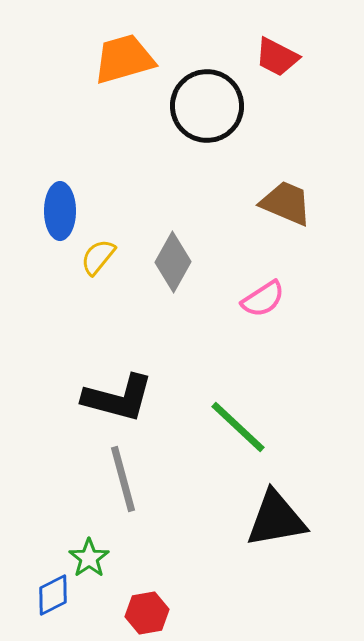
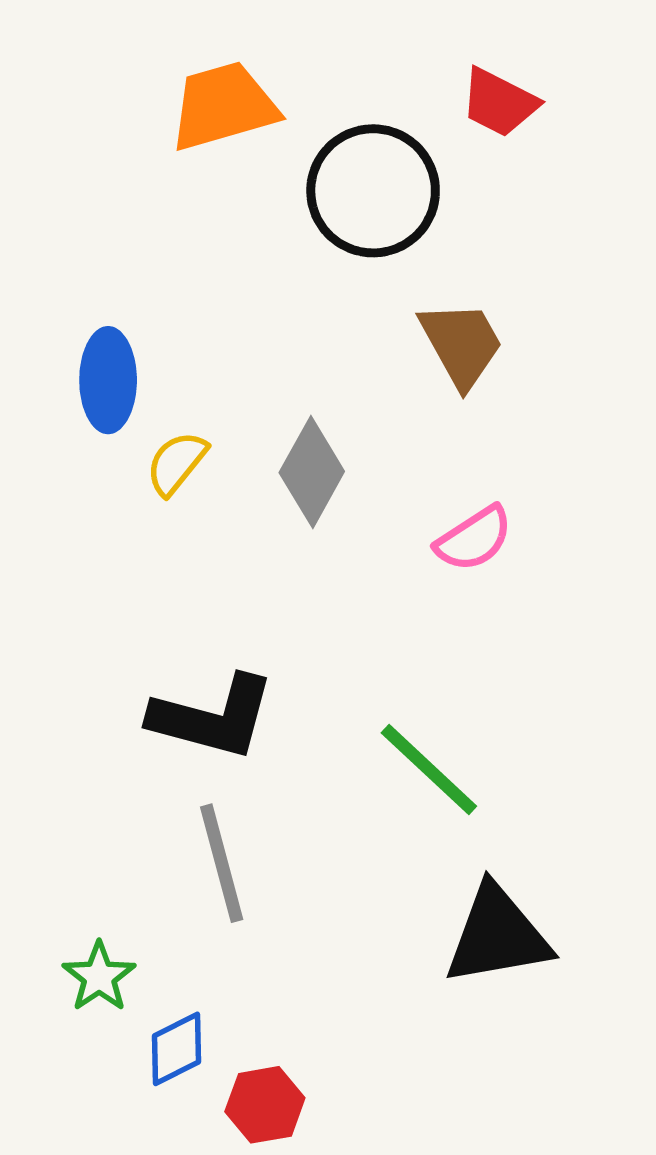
brown trapezoid: (286, 203) -> (461, 344), moved, turned 38
green star: (89, 558) -> (99, 977), moved
blue diamond: (53, 595) -> (177, 1049), moved

